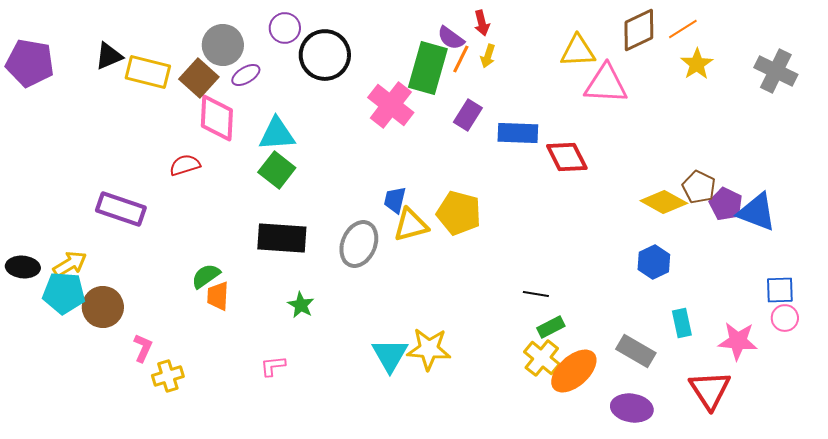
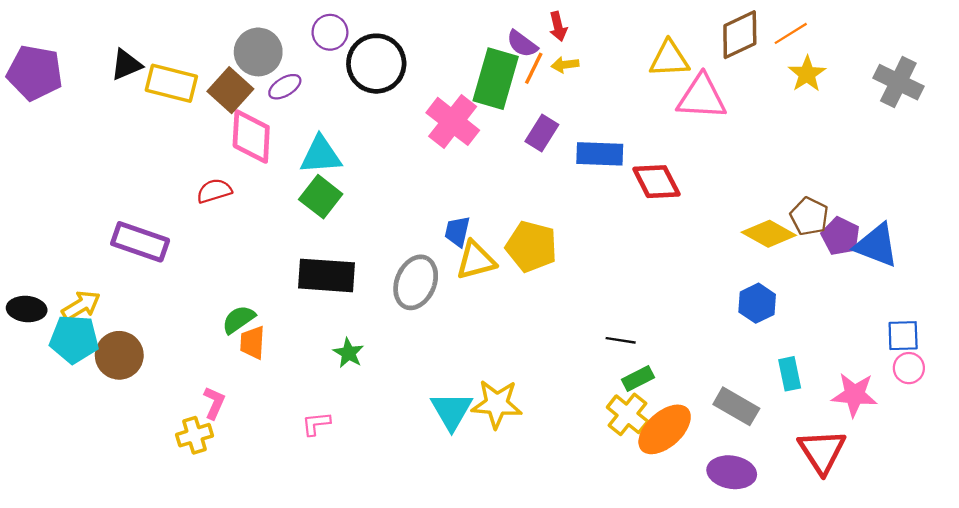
yellow arrow: (488, 56) -> (565, 65), turned 65
pink L-shape: (143, 348) -> (214, 403), moved

